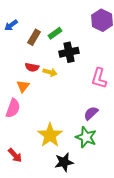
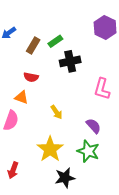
yellow arrow: (50, 72) -> (56, 112), moved, turned 40
orange triangle: (23, 86) -> (22, 97), turned -48
purple semicircle: (91, 113) -> (93, 126), turned 91
red arrow: (15, 155) -> (13, 170), turned 63

